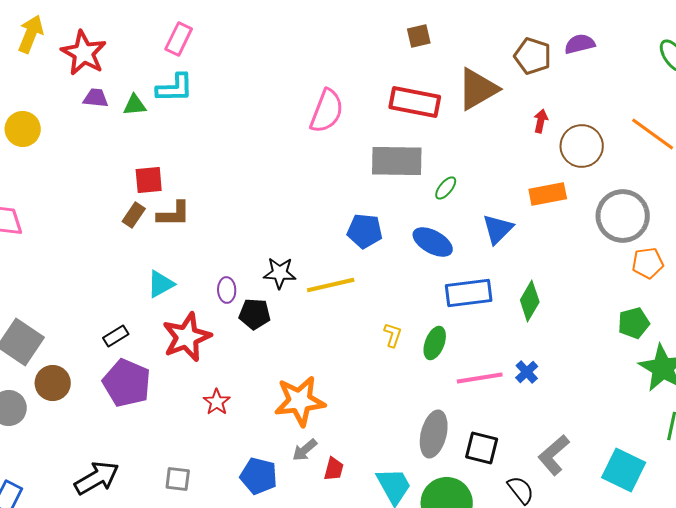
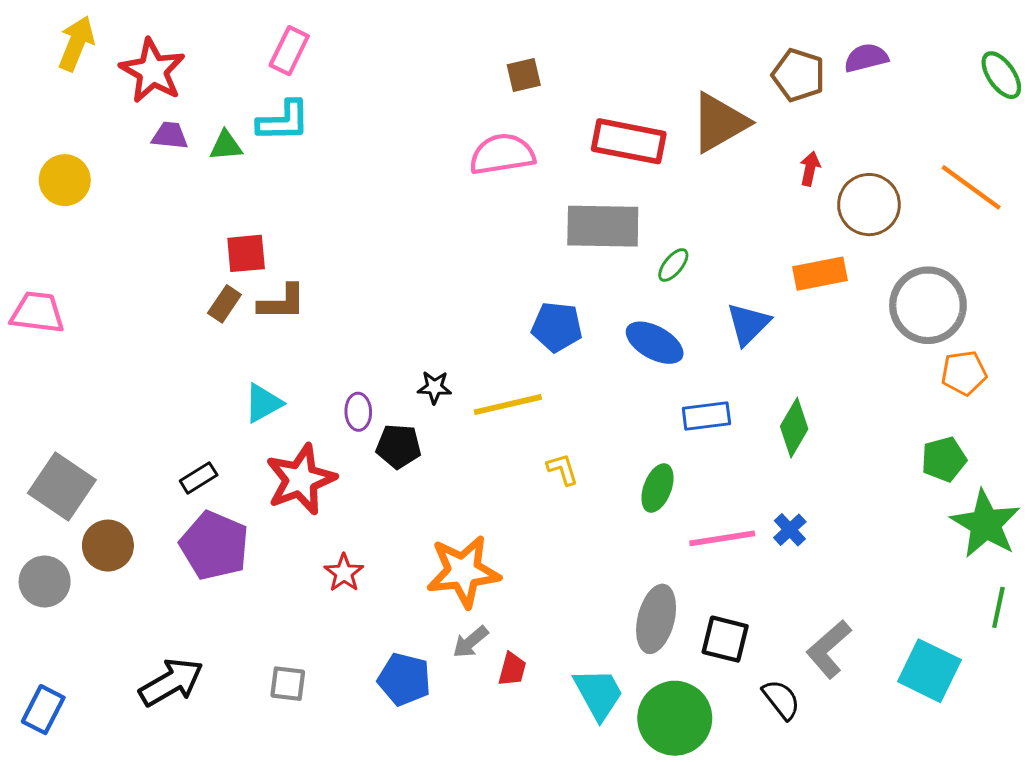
brown square: (419, 36) -> (524, 75), moved
pink semicircle: (327, 111) -> (502, 154), turned -120
black star: (280, 273) -> (434, 387), size x0.7
blue rectangle: (469, 293) -> (706, 416), size x0.7
yellow L-shape: (393, 335) -> (563, 469), moved, turned -35

